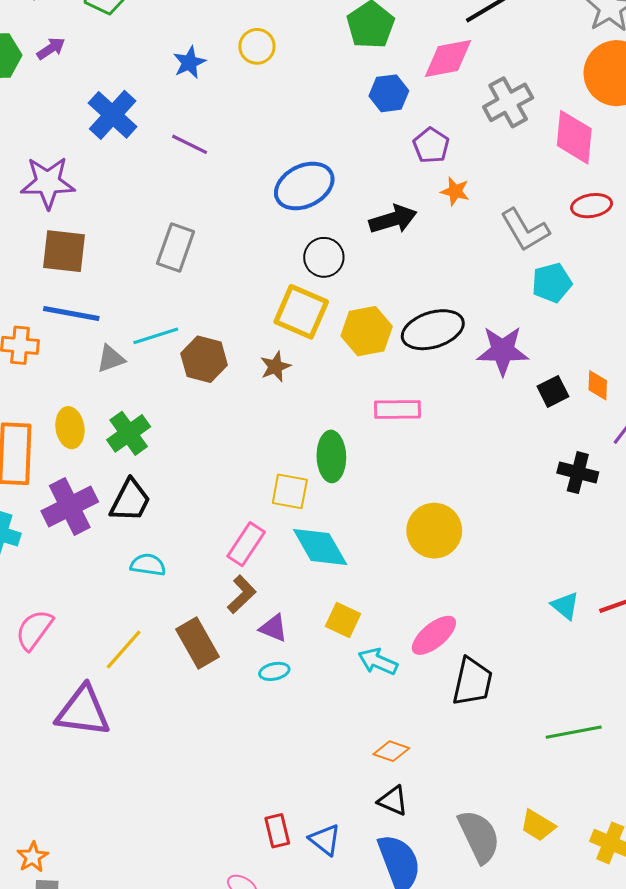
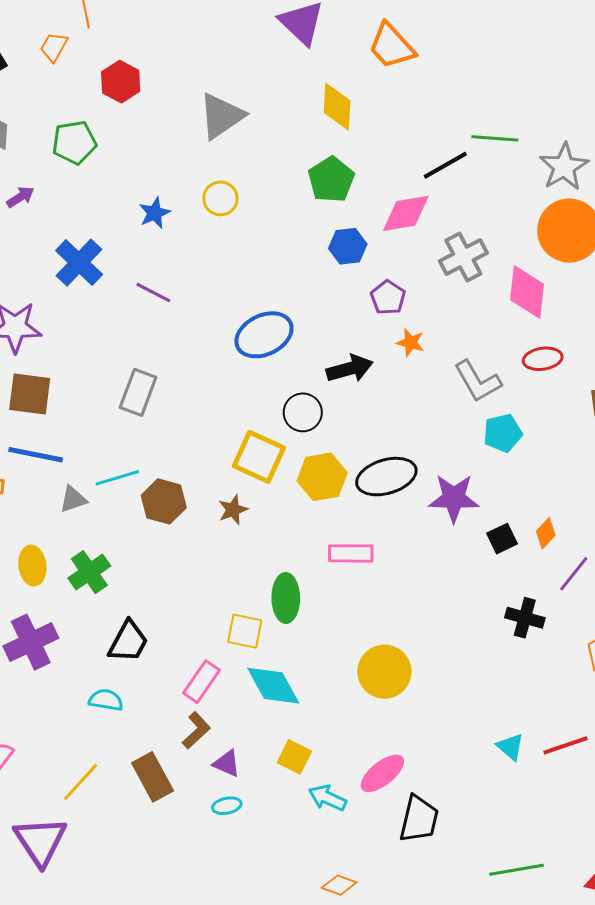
black circle: (324, 257) -> (303, 412), moved
orange diamond: (598, 385) -> (546, 533), turned 40
black trapezoid: (130, 500) -> (128, 642), moved
purple triangle: (83, 711) -> (40, 841), turned 48

